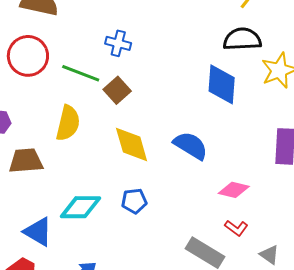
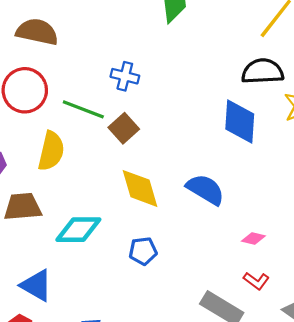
yellow semicircle: (68, 123) -> (51, 151), moved
pink diamond: (234, 190) -> (253, 239), size x0.7
cyan diamond: (80, 207) -> (78, 230), moved

